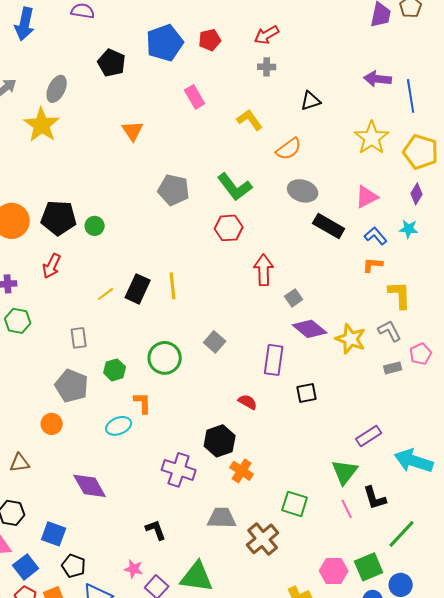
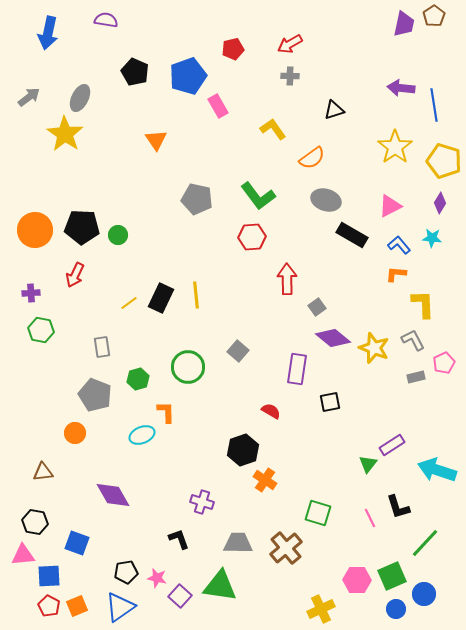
blue pentagon: (165, 43) -> (188, 76), moved
purple cross: (179, 470) -> (202, 502), moved, size x0.7
green triangle: (345, 472) -> (368, 464), moved, size x0.7
gray trapezoid: (222, 518) -> (238, 543), moved
black pentagon: (74, 566) -> (126, 572), moved, turned -30
blue square: (26, 567) -> (49, 576), turned 35

